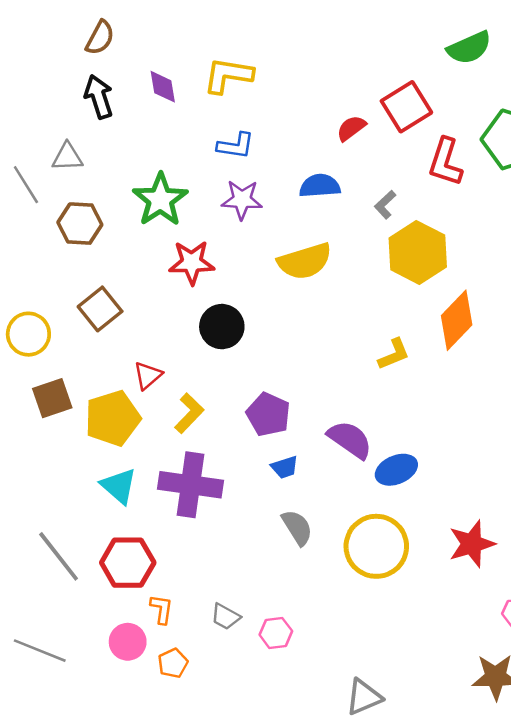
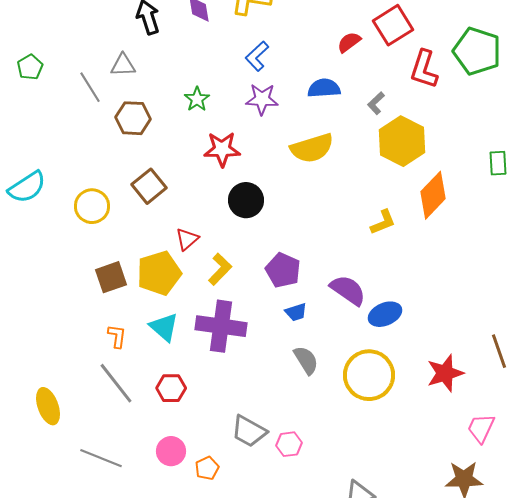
blue L-shape: (236, 146) -> (257, 56), turned 128
green star: (160, 200) -> (197, 99), size x0.6
brown square: (52, 398) -> (111, 277), moved
red hexagon: (128, 563) -> (171, 388), size x0.7
orange L-shape: (162, 609) -> (117, 336), moved
gray trapezoid: (226, 617) -> (249, 431), size x1.5

